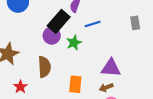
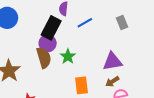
gray rectangle: (135, 23) -> (122, 22), moved
green star: (74, 43) -> (68, 56), moved
brown semicircle: (44, 67) -> (44, 58), moved

